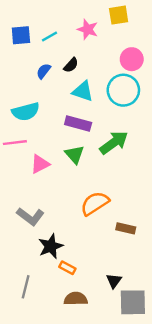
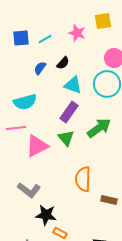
purple rectangle: (78, 124) -> (69, 112), turned -70
pink triangle: (40, 164) -> (37, 146), size x1.4
orange semicircle: (95, 203) -> (83, 179), turned -55
black star: (51, 246) -> (46, 215), turned 30

